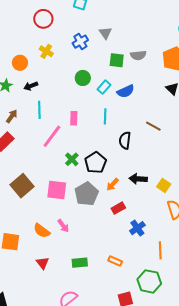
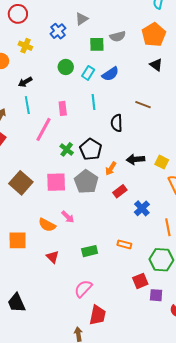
gray triangle: (105, 33) -> (82, 19), turned 40
black arrow: (31, 86) -> (25, 82), moved

